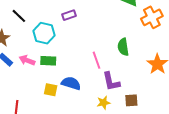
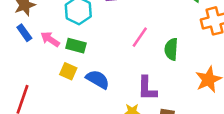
pink line: (97, 60) -> (140, 37), moved, turned 42
yellow square: (51, 90) -> (68, 71), moved

